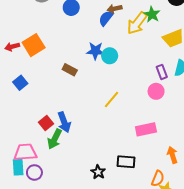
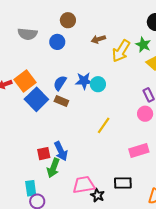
green star: (152, 14) -> (143, 45), moved
blue semicircle: (106, 18) -> (60, 83), moved
blue square: (20, 83) -> (36, 99), moved, size x1.6
red square: (46, 123) -> (44, 154), turned 32
pink trapezoid: (25, 152) -> (84, 185), moved
cyan rectangle: (18, 167) -> (31, 188), moved

